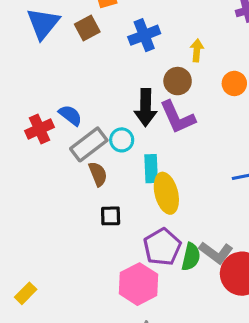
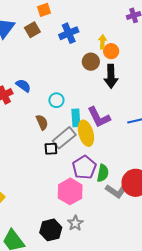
orange circle: (234, 83) -> (111, 51), moved
black arrow: (146, 108) -> (111, 76), moved
purple L-shape: (177, 117) -> (99, 117), moved
gray rectangle: (89, 144) -> (64, 138), moved
gray L-shape: (216, 253) -> (116, 191), moved

